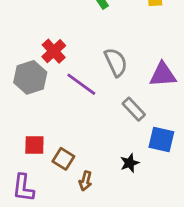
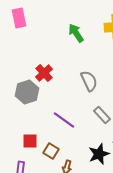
purple line: (81, 84) -> (64, 120), moved
black star: (130, 163) -> (99, 154), size x1.5

